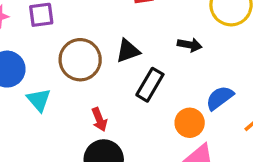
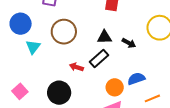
black triangle: (128, 51) -> (104, 37), moved
red arrow: (99, 119) -> (76, 67), moved, turned 112

